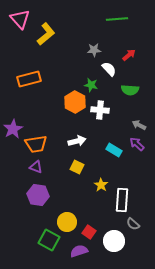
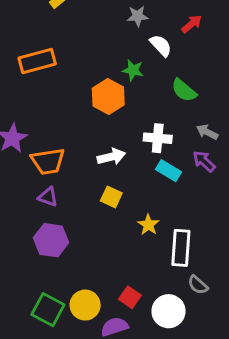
green semicircle: (130, 90) -> (184, 90), moved, turned 36
white cross: (100, 110) -> (158, 138), moved
yellow circle: (67, 222) -> (85, 305), moved
green square: (49, 240) -> (48, 310), moved

